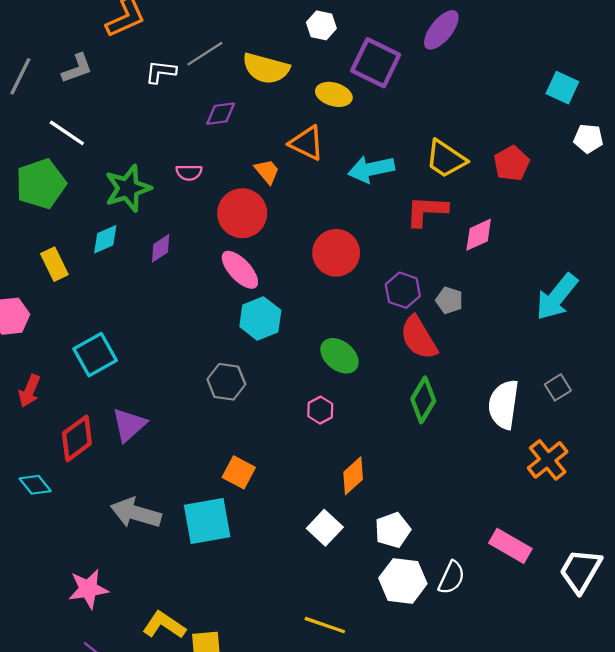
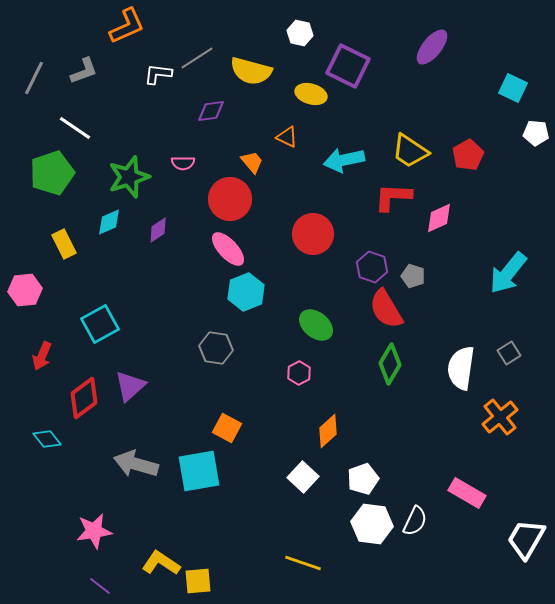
purple ellipse: (441, 30) -> (432, 47), moved
orange triangle: (307, 143) -> (287, 137), size x0.7
white trapezoid: (580, 571) -> (526, 539), moved

